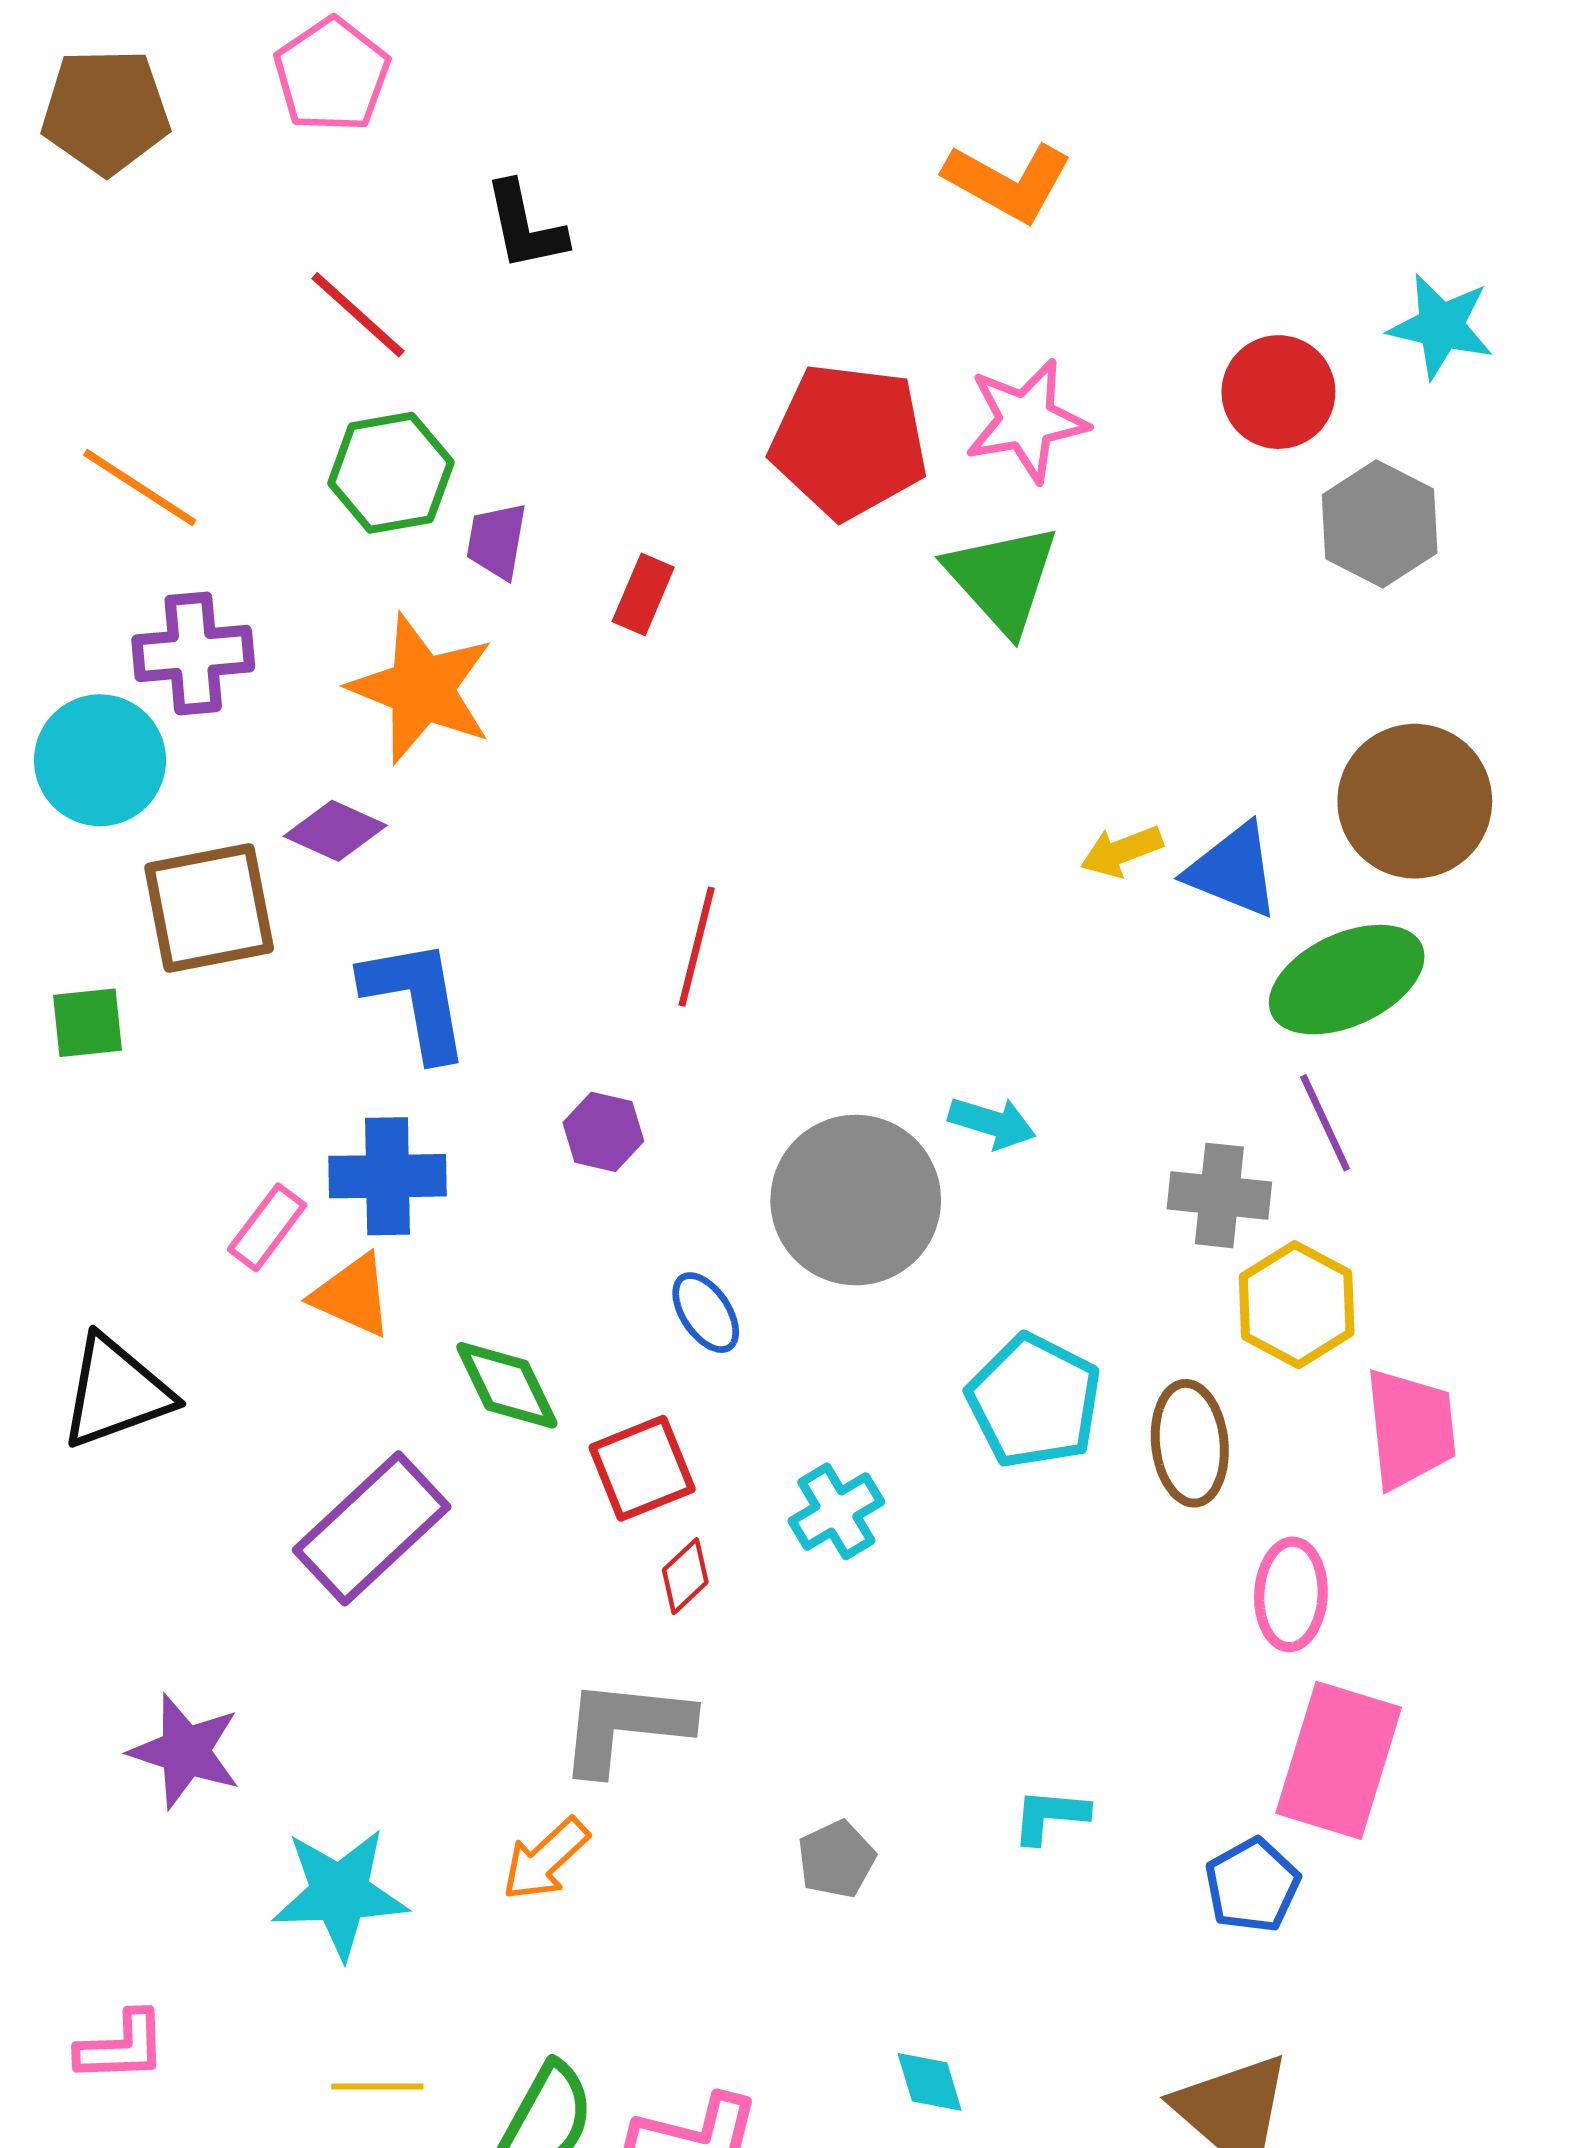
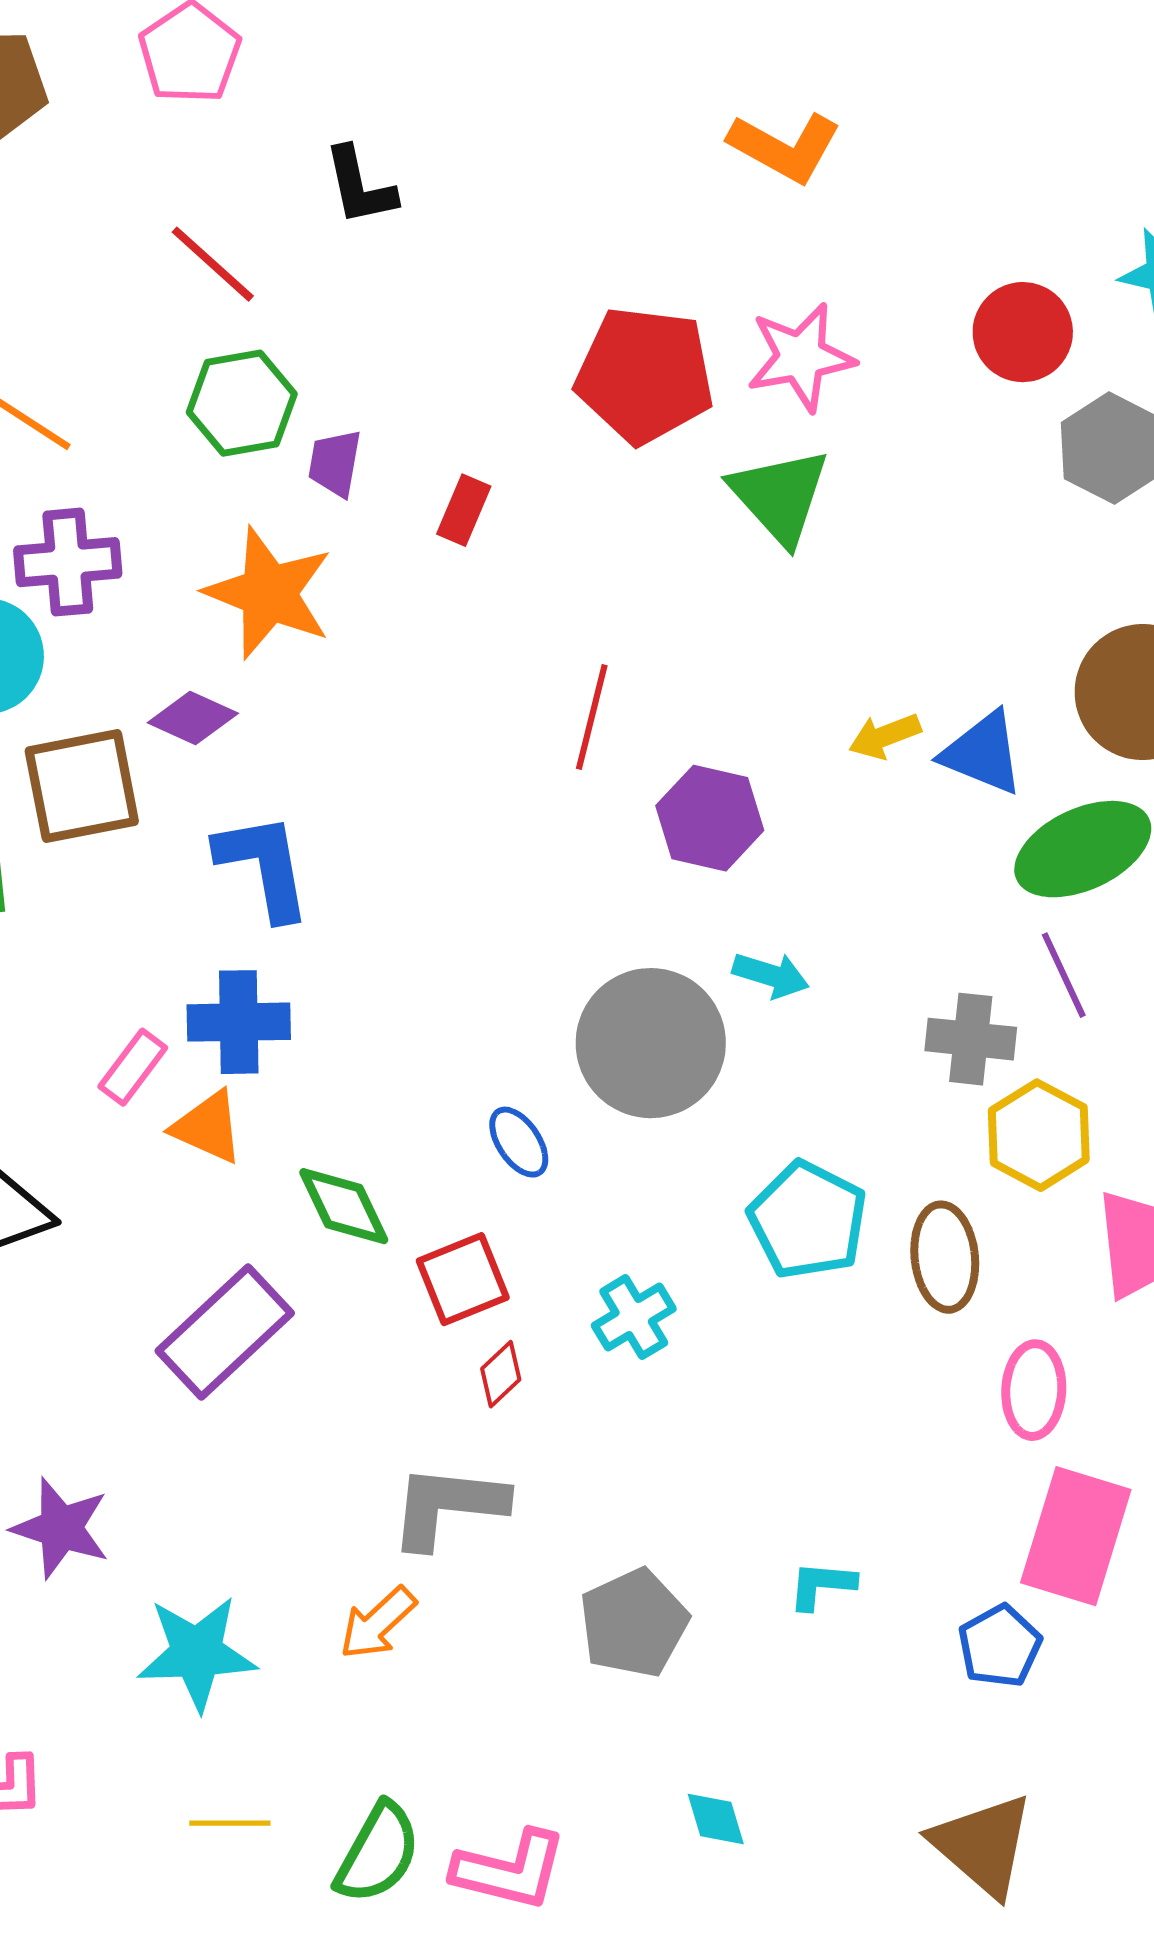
red line: (697, 947) -> (592, 717), moved
purple hexagon: (603, 1132) -> (710, 818), moved, size x1.5
gray pentagon: (836, 1859) -> (634, 1623), size x1.6

